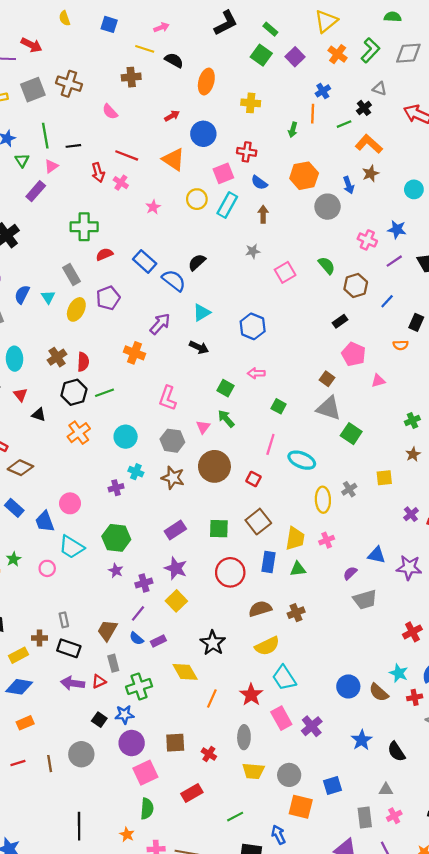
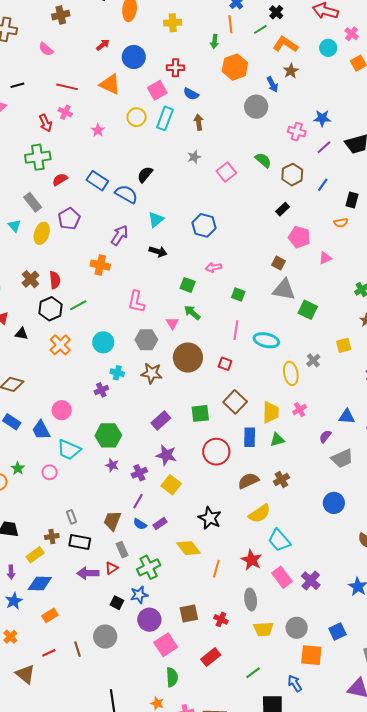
red arrow: (98, 172) -> (46, 123), moved
orange hexagon: (304, 176) -> (235, 67), moved
cyan circle: (414, 189) -> (328, 48), moved
blue circle: (348, 686) -> (334, 503), moved

